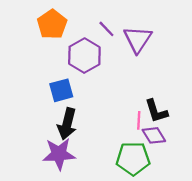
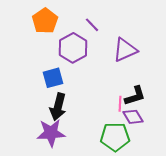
purple triangle: (138, 39) -> (125, 50), moved, turned 32
black L-shape: (156, 111) -> (135, 96), turned -90

